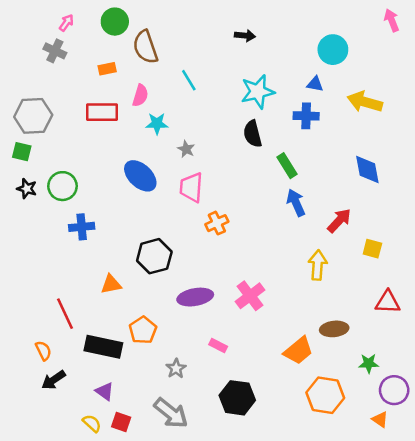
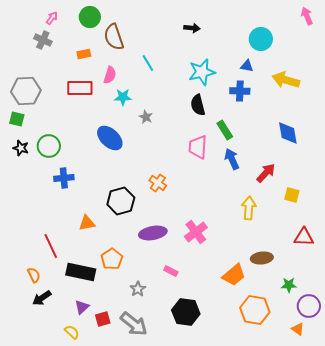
pink trapezoid: (191, 187) -> (198, 147), moved
orange cross: (217, 223) -> (158, 183), moved, turned -30
purple triangle: (105, 391) -> (82, 307), turned 42
red square: (121, 422) -> (103, 319), moved, turned -35

